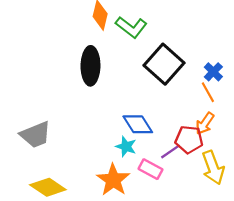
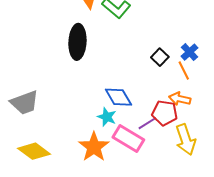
black square: (164, 64) -> (160, 57), moved, size x0.5
orange arrow: (205, 123) -> (180, 99), turned 65
pink rectangle: (151, 169) -> (128, 139), size x1.4

